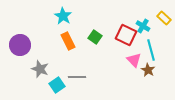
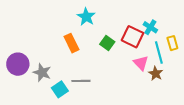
cyan star: (63, 16) -> (86, 17), moved
yellow rectangle: (164, 18) -> (172, 43), moved, turned 32
green square: (95, 37) -> (107, 43), moved
purple circle: (20, 45) -> (18, 64), moved

